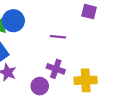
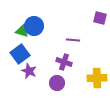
purple cross: (56, 69) -> (64, 62), moved

